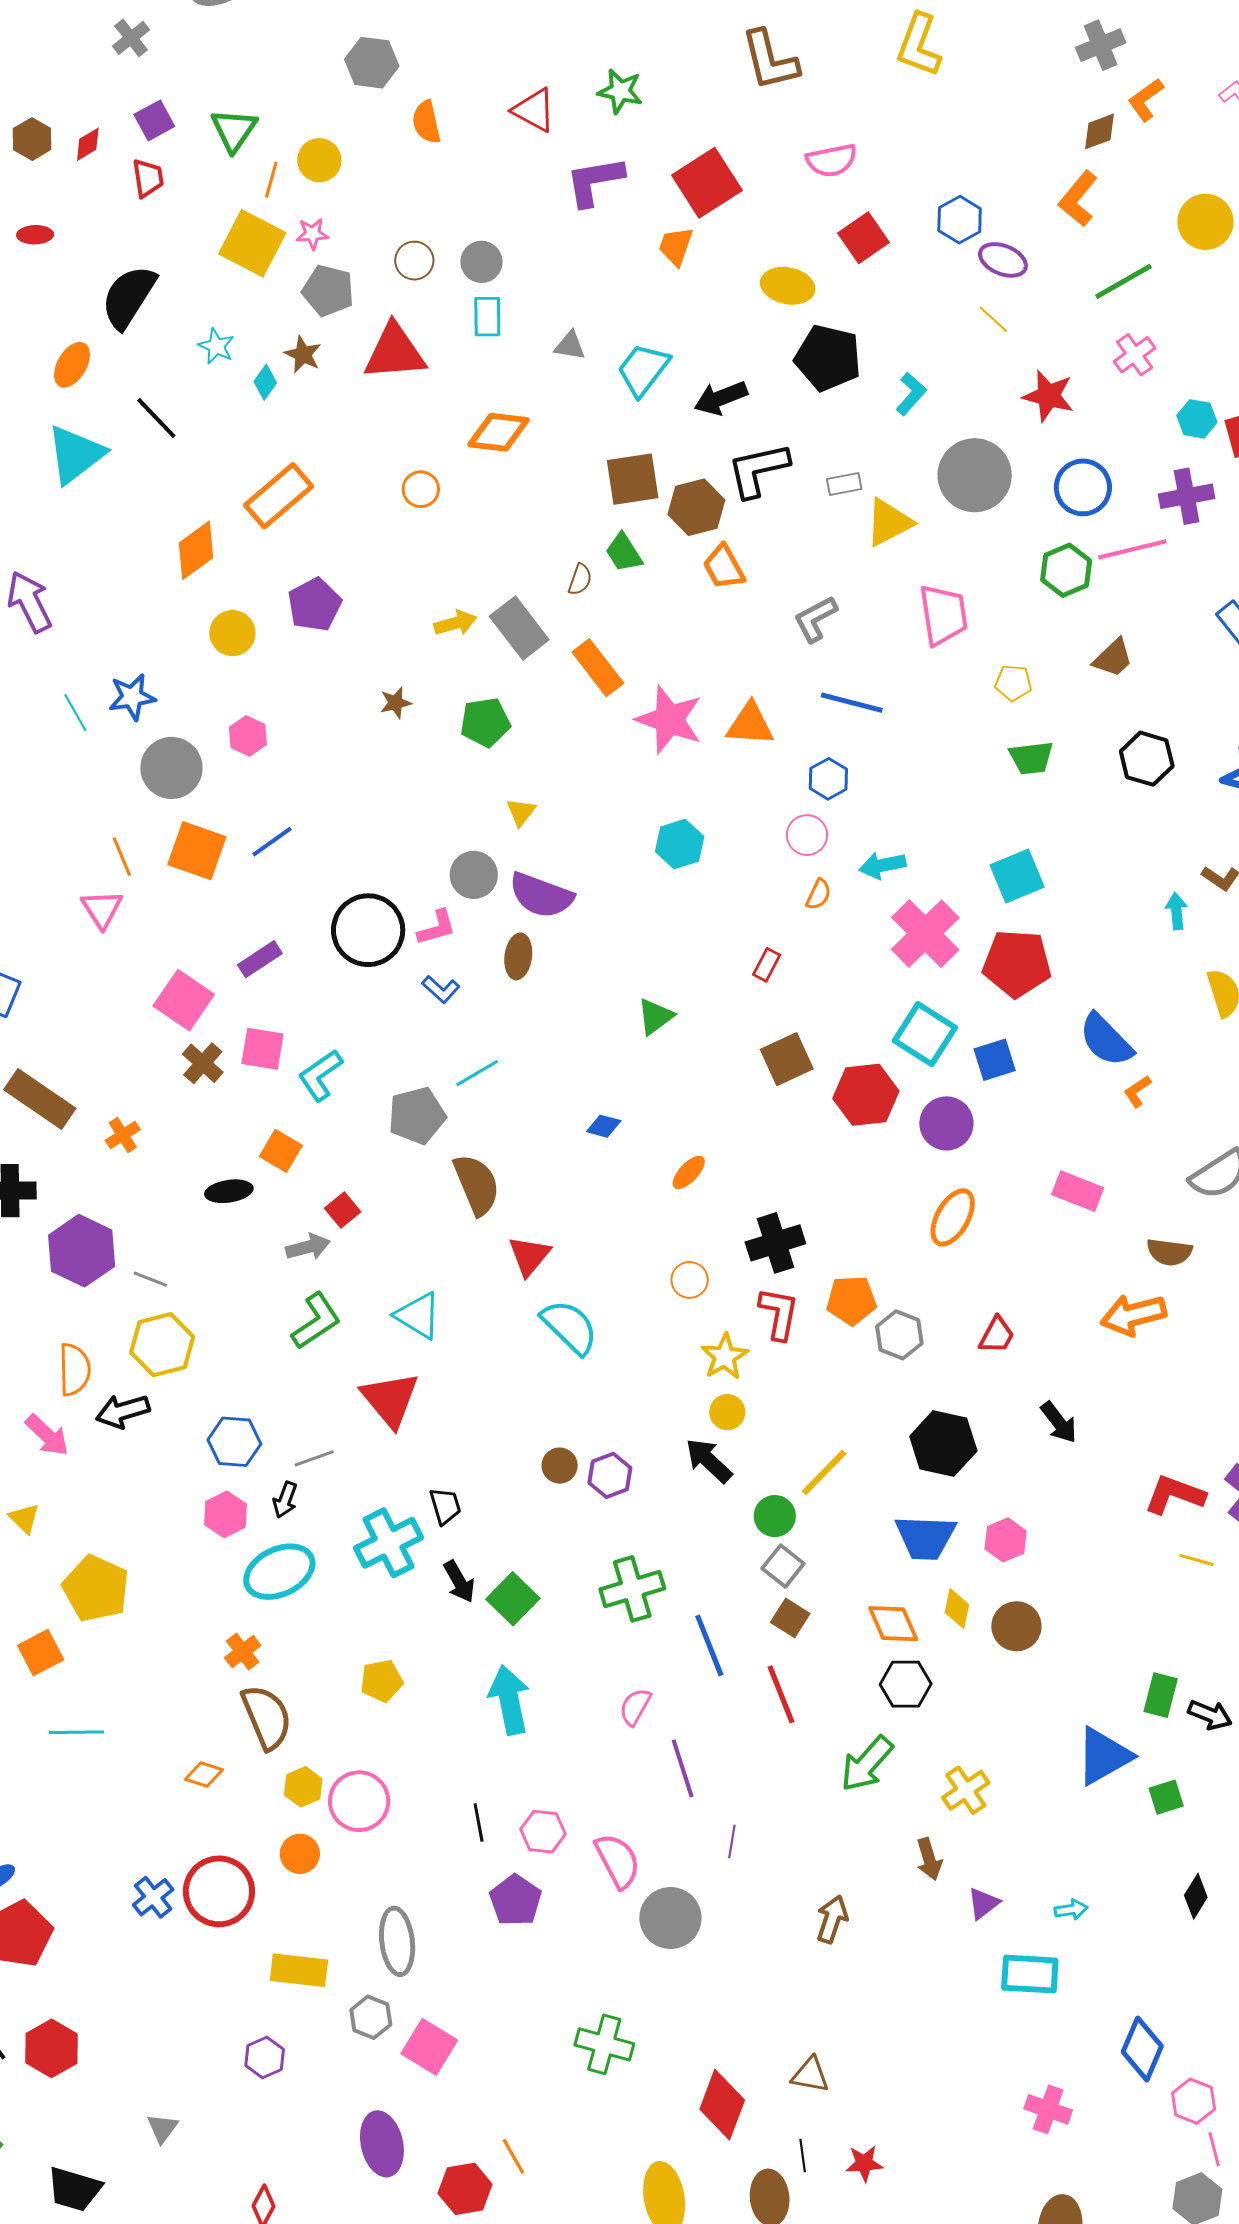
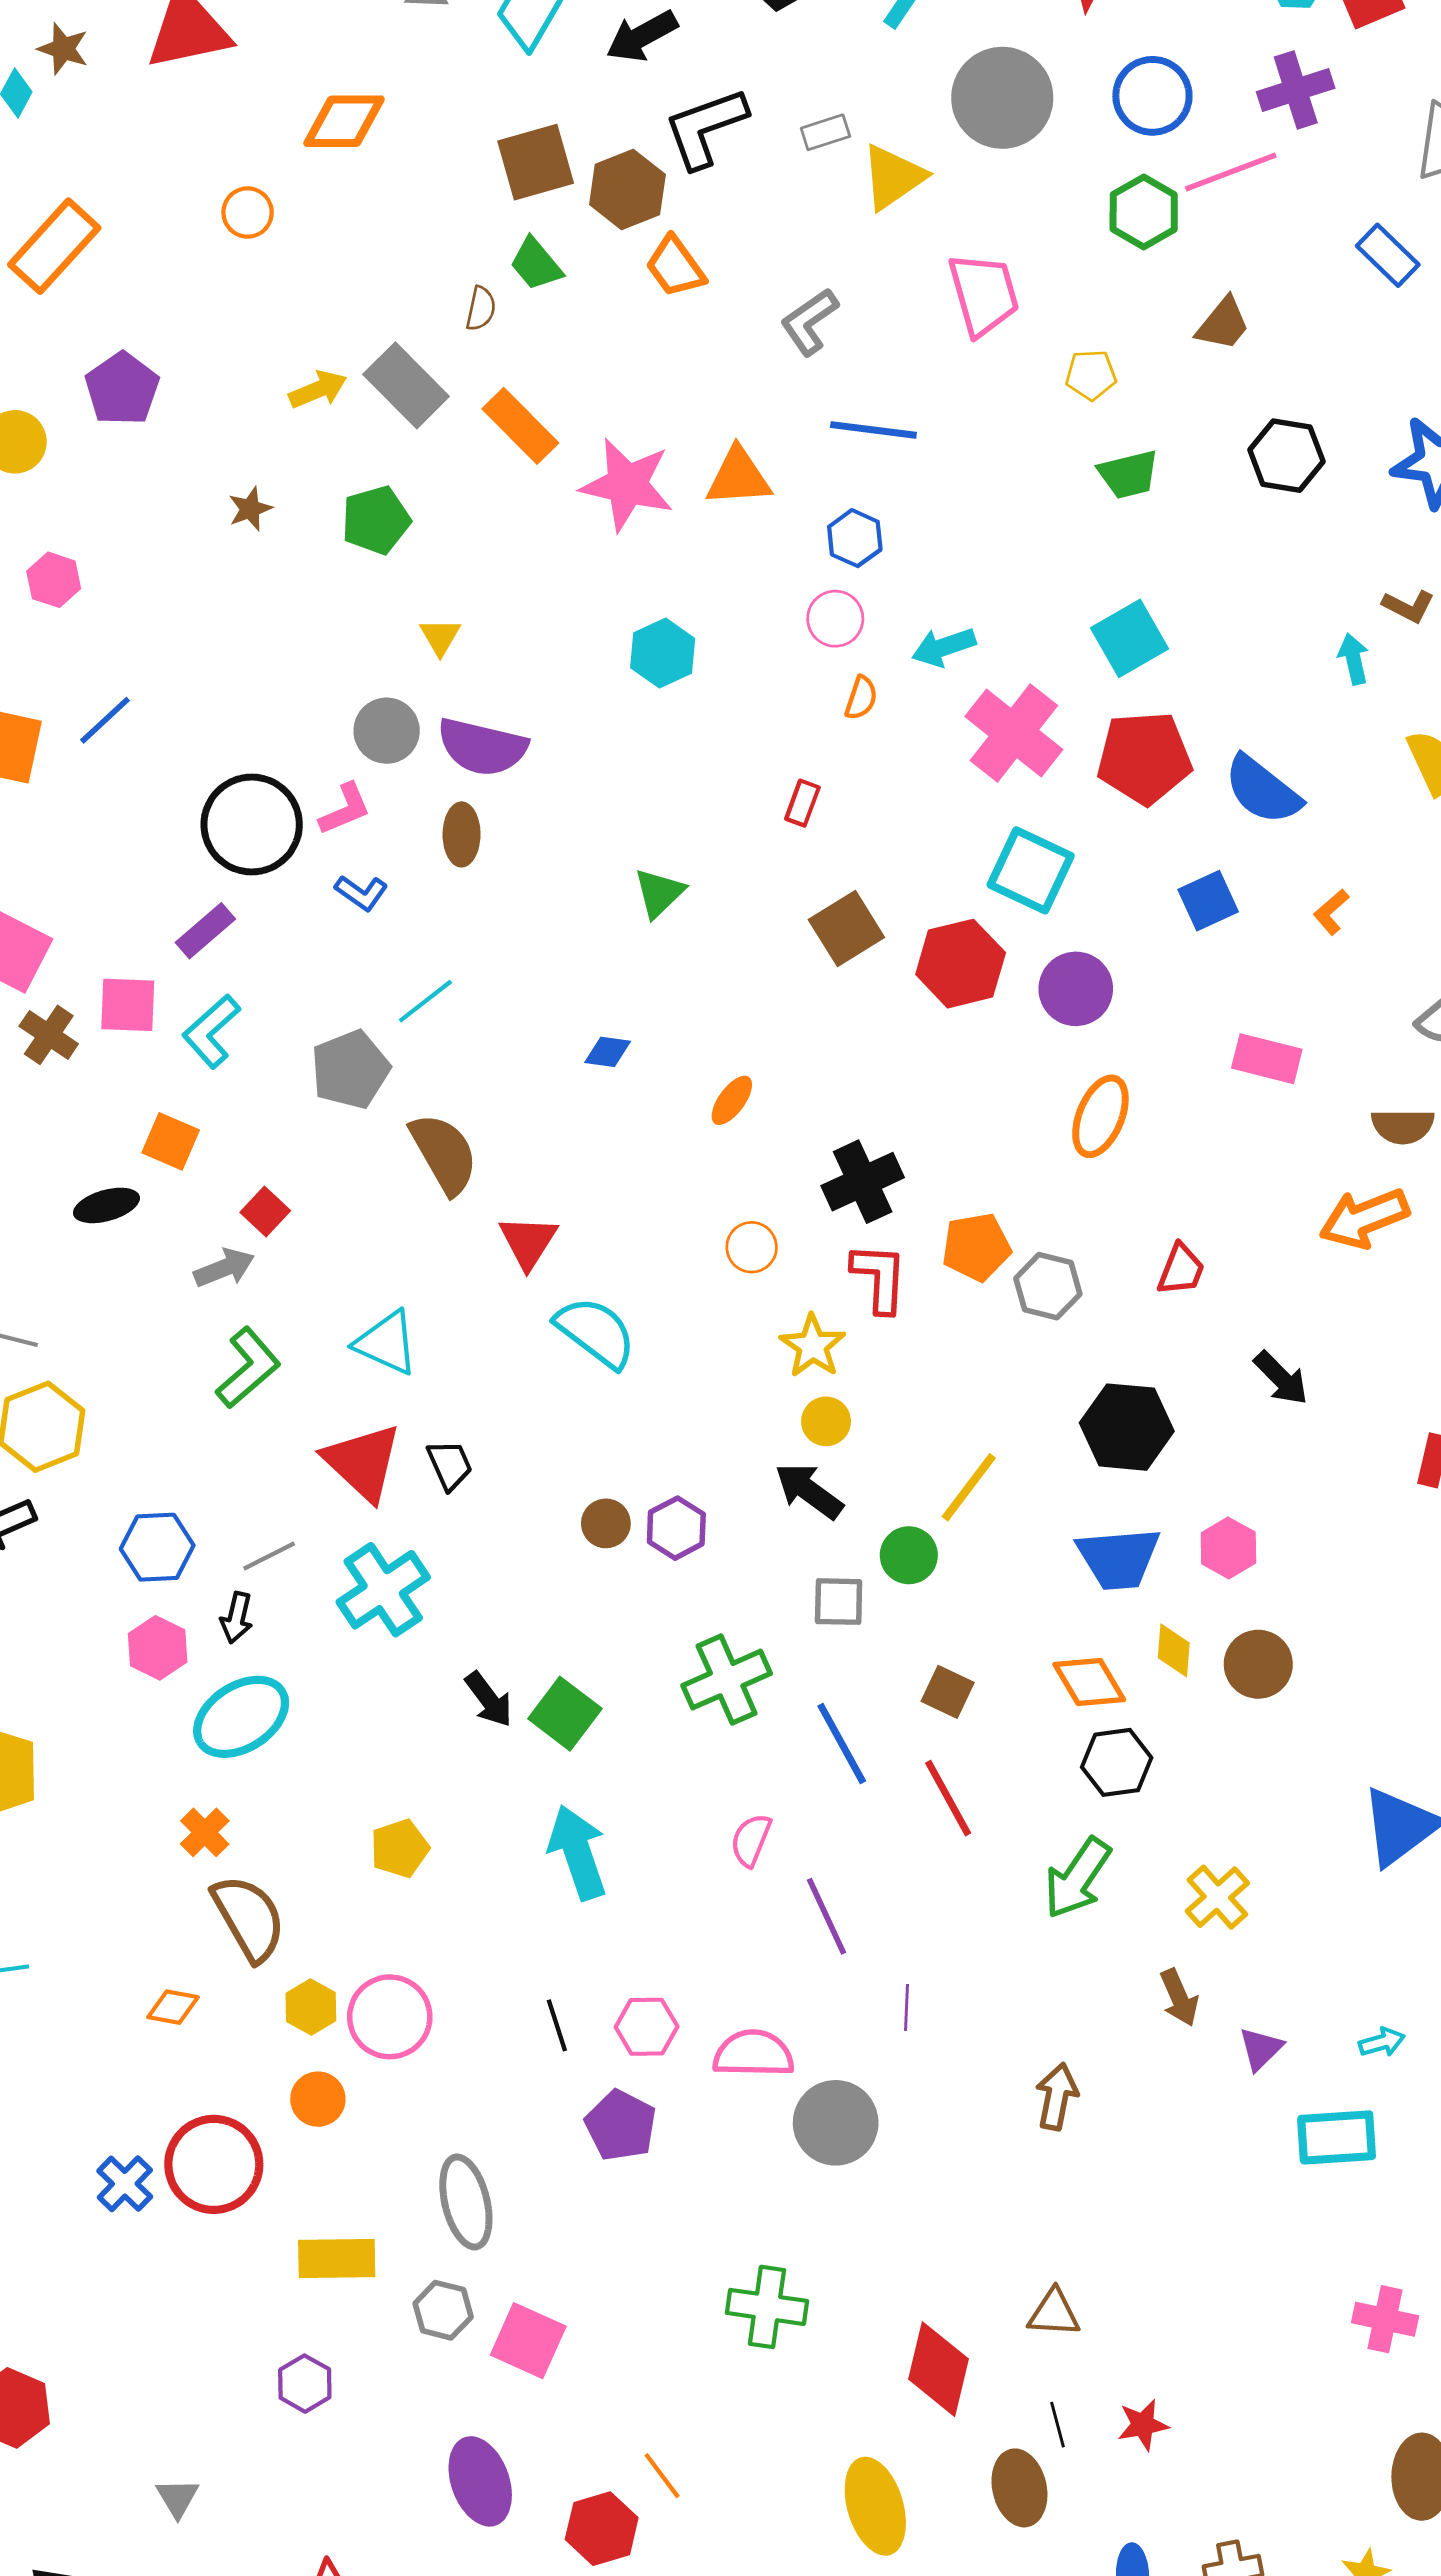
purple rectangle: (260, 959) -> (205, 931), moved
blue semicircle: (1106, 1040) -> (1263, 790), moved
blue square: (995, 1060) -> (1208, 901), moved
black trapezoid: (445, 1506) -> (450, 1465), moved
cyan cross: (389, 1543) -> (383, 1590), moved
gray square: (783, 1566) -> (839, 1602), moved, turned -30
pink semicircle: (618, 1861) -> (754, 2054), turned -54

